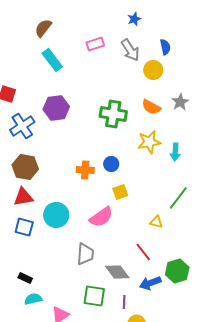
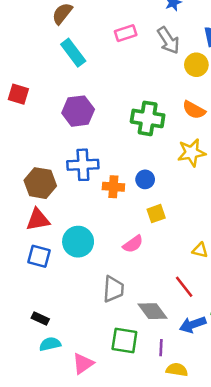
blue cross: (22, 126) -> (83, 165), moved, turned 30
pink semicircle: (101, 217) -> (133, 244), size x0.7

